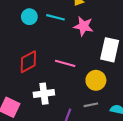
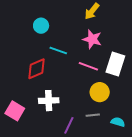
cyan line: (56, 17) -> (58, 50), moved
pink line: (65, 63) -> (88, 66), moved

